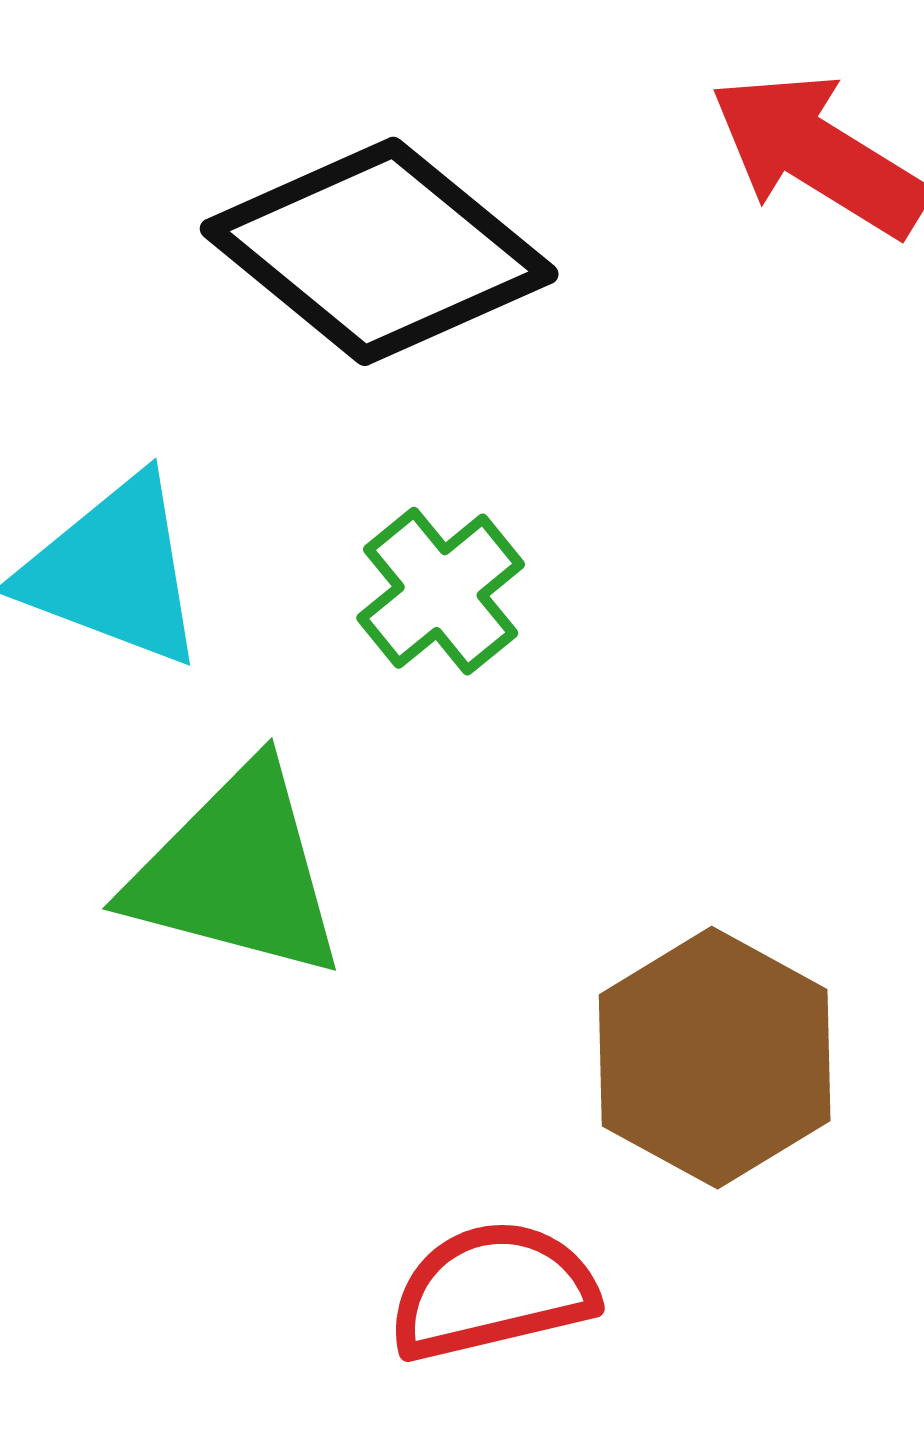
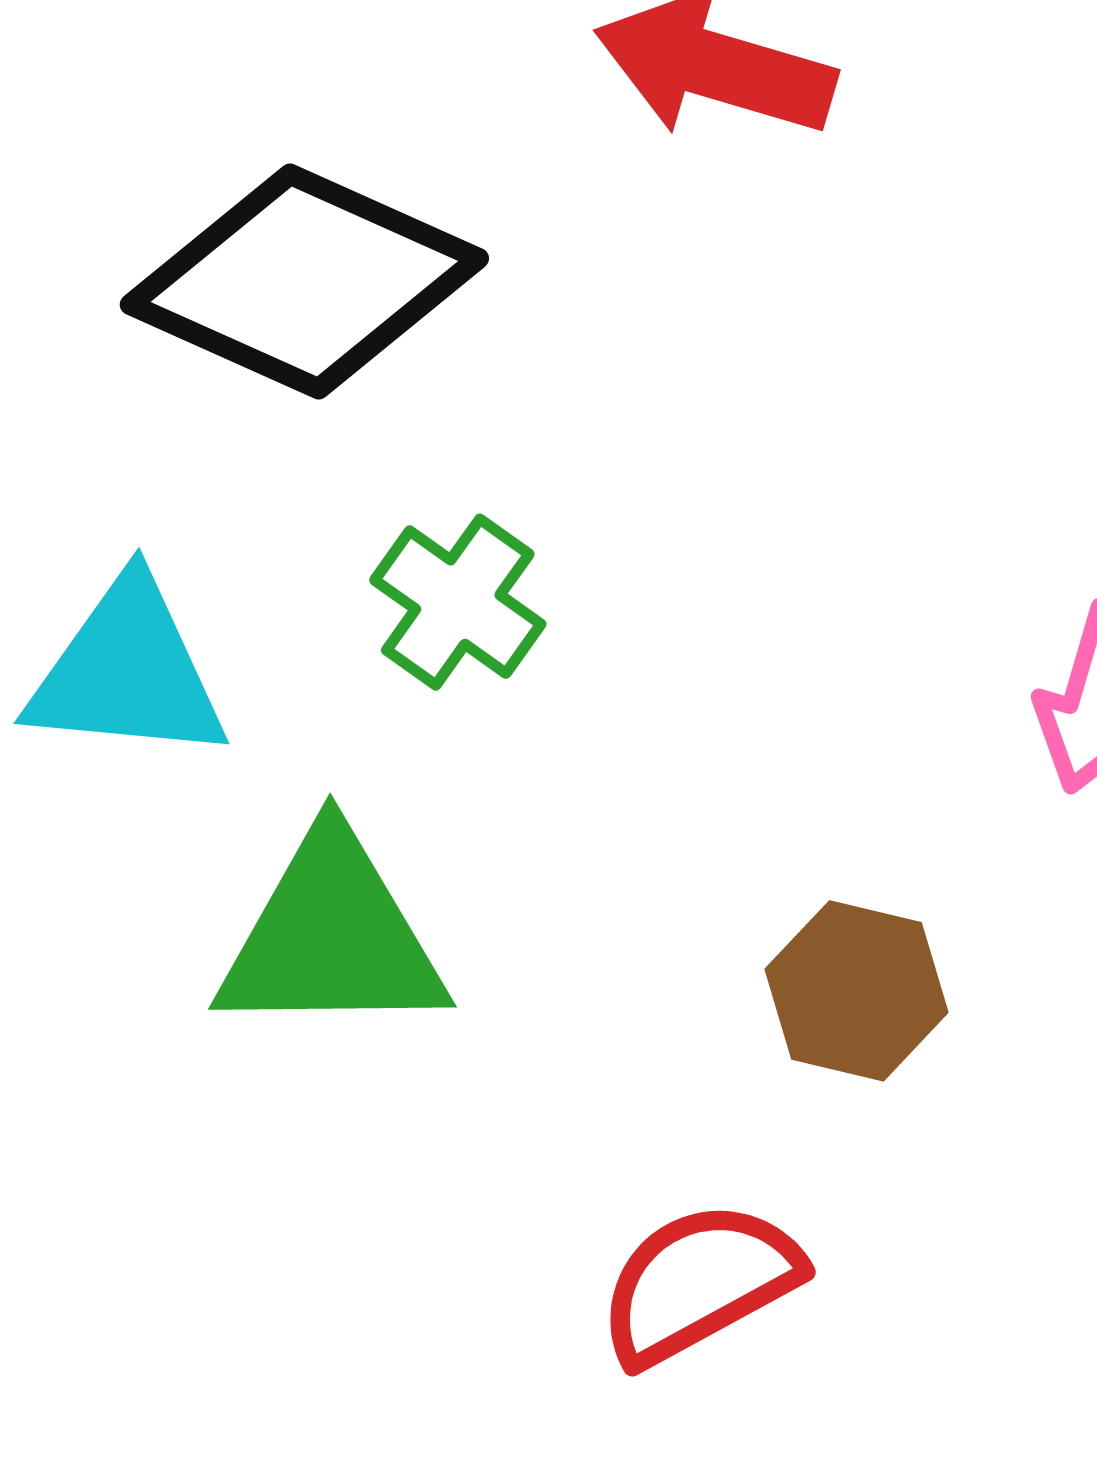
brown hexagon: (715, 1058) -> (857, 991), size x0.7

